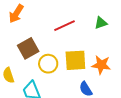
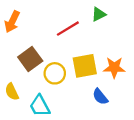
green triangle: (101, 23) -> (99, 14), moved

